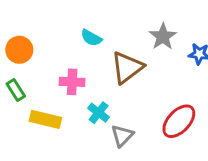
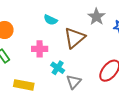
yellow rectangle: (45, 119) -> (24, 85), moved

